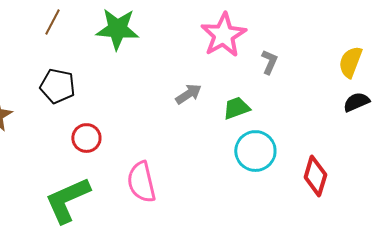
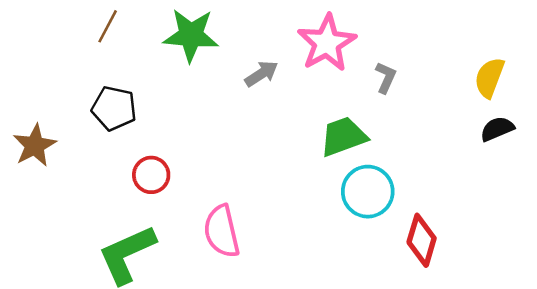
gray arrow: (188, 94) -> (261, 74), moved
green trapezoid: (236, 108) -> (343, 136), size x1.4
red diamond: (315, 176) -> (422, 240), moved

